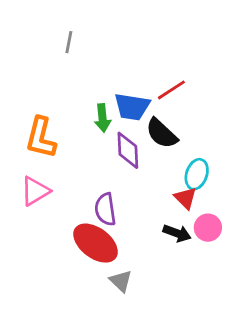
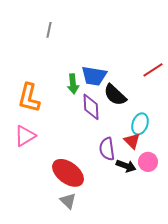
red line: (171, 90) -> (153, 70), moved
purple semicircle: (105, 209) -> (107, 149), moved
gray triangle: (121, 281) -> (68, 201), moved

